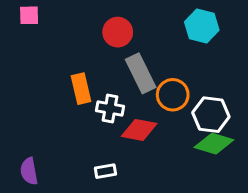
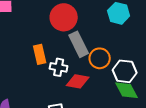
red circle: (118, 32) -> (64, 17), size x1.4
green diamond: (214, 144) -> (127, 90), turned 45

